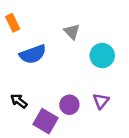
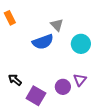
blue semicircle: (33, 54) -> (43, 42), moved
purple circle: (69, 105) -> (63, 87), moved

